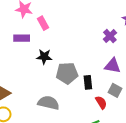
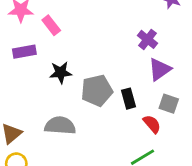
purple cross: (110, 36) -> (148, 39), moved
purple triangle: (113, 66) -> (160, 69), turned -36
gray semicircle: (49, 103) -> (60, 126), moved

